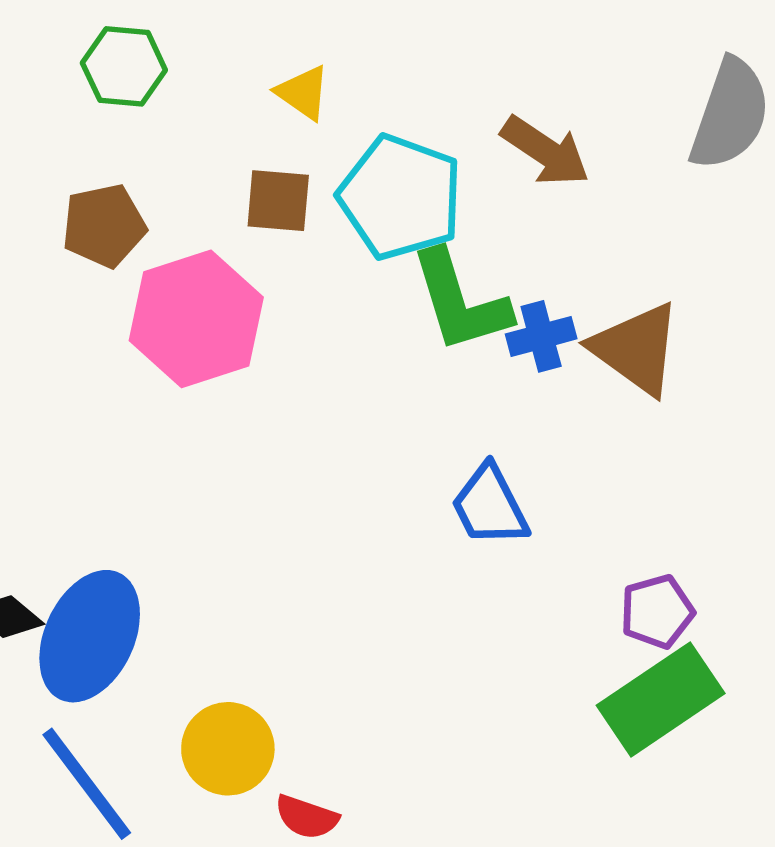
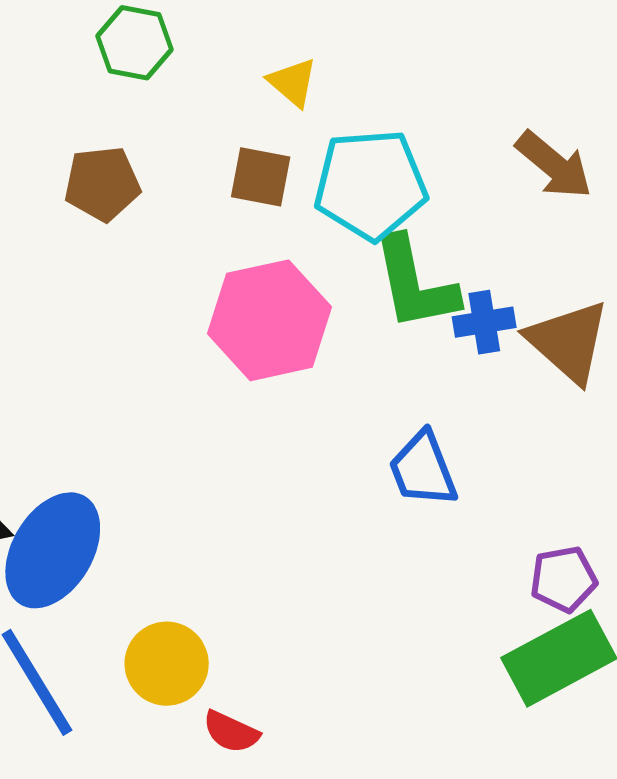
brown arrow: (545, 151) -> (554, 165), moved
cyan pentagon: (400, 197) -> (371, 185), turned -30
pink hexagon: (196, 319) -> (270, 320), moved

